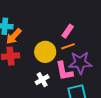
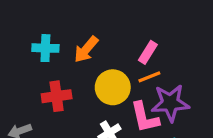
orange arrow: (14, 36) -> (86, 49), moved

